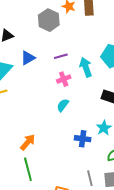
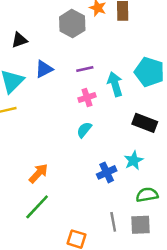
blue cross: (83, 139) -> (107, 172), turned -35
green line: (28, 169) -> (37, 207), turned 55

